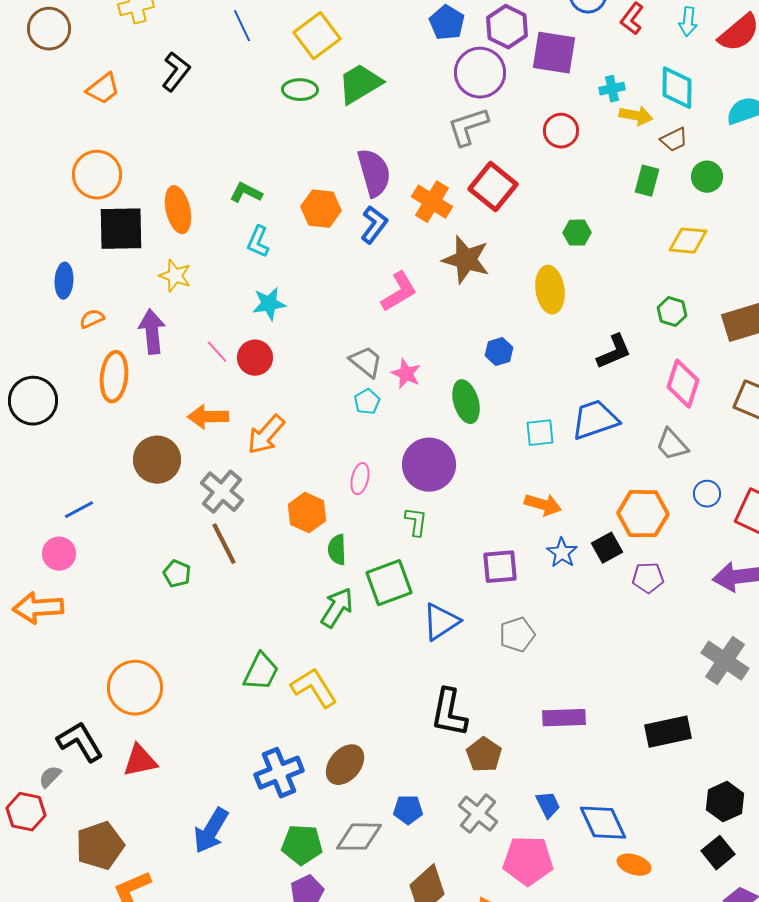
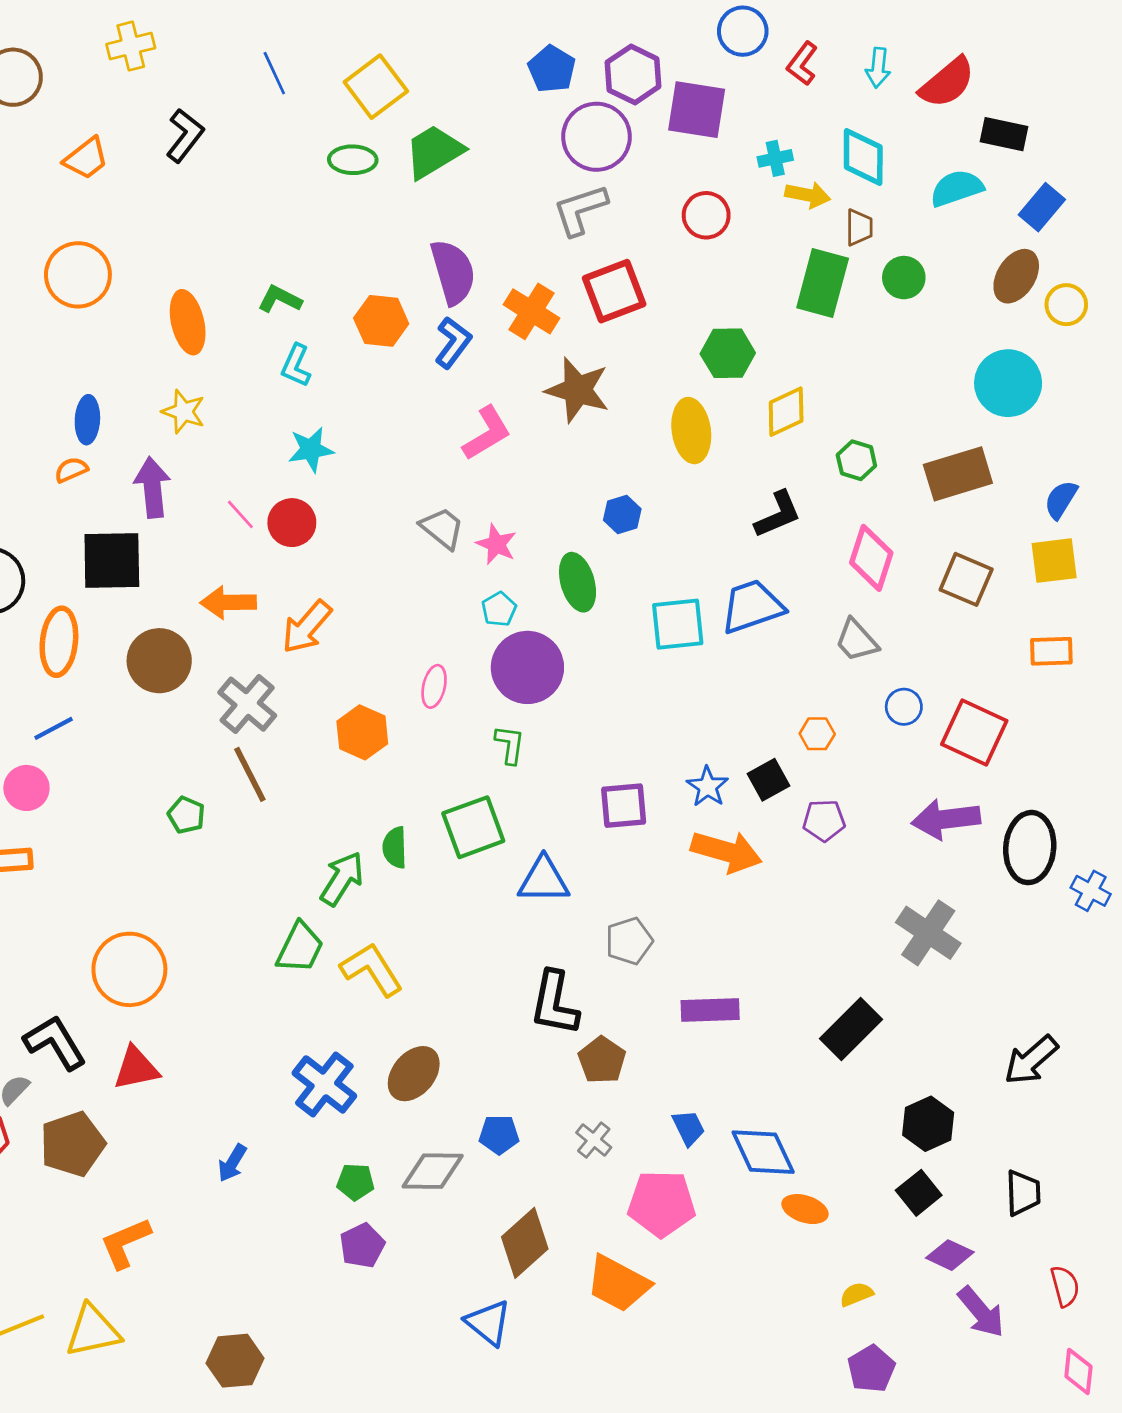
brown trapezoid: (674, 140) -> (859, 227), turned -64
green rectangle: (647, 181) -> (823, 283), size x1.6
red square: (493, 187) -> (614, 291), turned 30
black square: (121, 229) -> (112, 561), moved
green hexagon: (577, 233) -> (728, 353), size x1.4
yellow diamond: (688, 241) -> (786, 412), moved, turned -30
blue ellipse: (64, 281) -> (87, 420), moved
orange ellipse: (114, 377) -> (59, 642), moved
cyan pentagon: (367, 402) -> (499, 609), moved
cyan square: (540, 433) -> (678, 624), size x1.4
orange arrow: (543, 505) -> (726, 852), moved, size x1.4
orange hexagon: (643, 514) -> (817, 734), size x0.5
green semicircle: (337, 550) -> (395, 848), moved
green arrow: (337, 608) -> (342, 879), moved
blue triangle: (441, 622) -> (544, 880), turned 33
gray pentagon: (517, 635) -> (629, 941), moved
black rectangle: (668, 732) -> (851, 1029), turned -33
blue cross: (279, 773) -> (324, 1084), turned -30
gray cross: (478, 814) -> (594, 1140), size x0.7
blue arrow: (211, 831) -> (232, 1163), size x0.6
green pentagon: (302, 845) -> (355, 1182), size x0.7
brown pentagon: (100, 846) -> (73, 1144), moved

